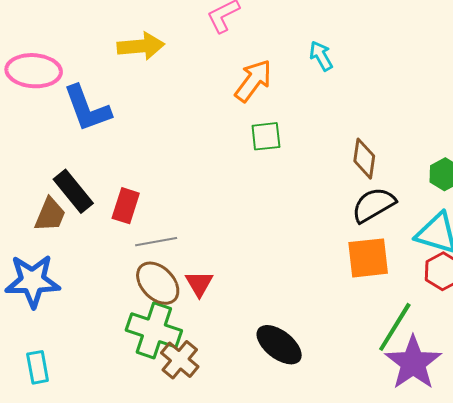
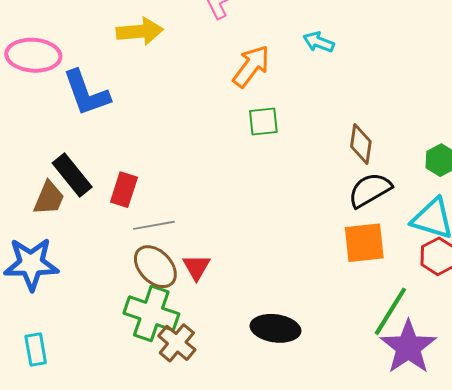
cyan arrow: (321, 56) -> (319, 42), turned -40
black ellipse: (279, 345) -> (275, 328), turned -30

